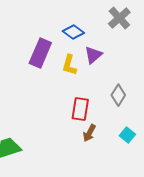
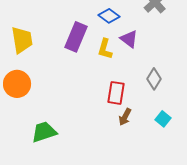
purple triangle: (93, 55) -> (129, 39), turned -42

